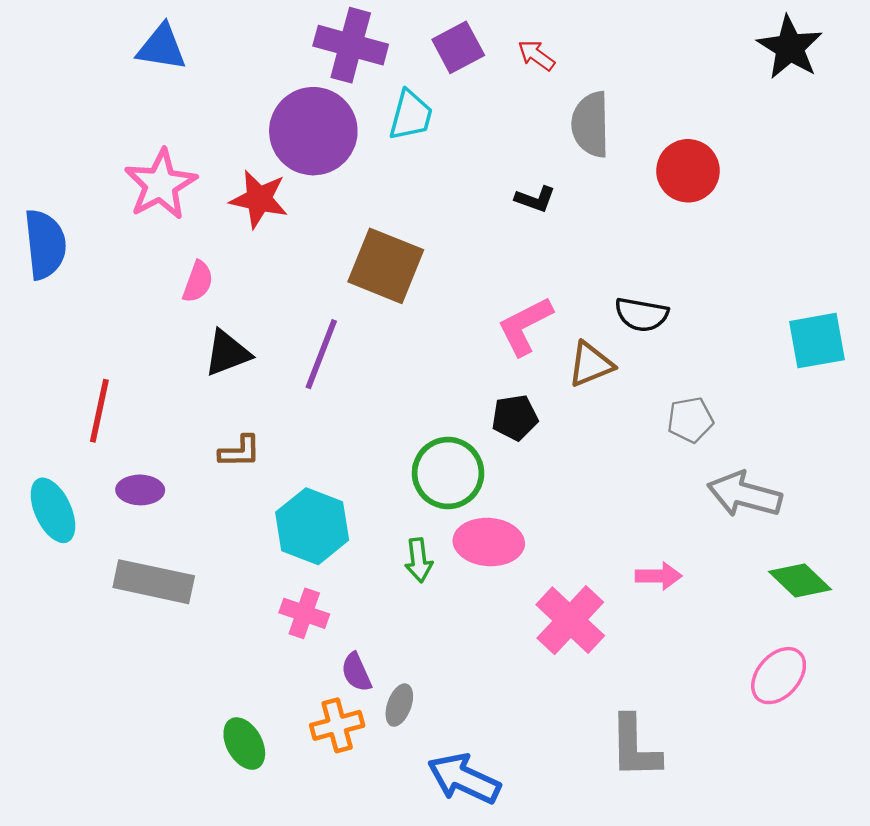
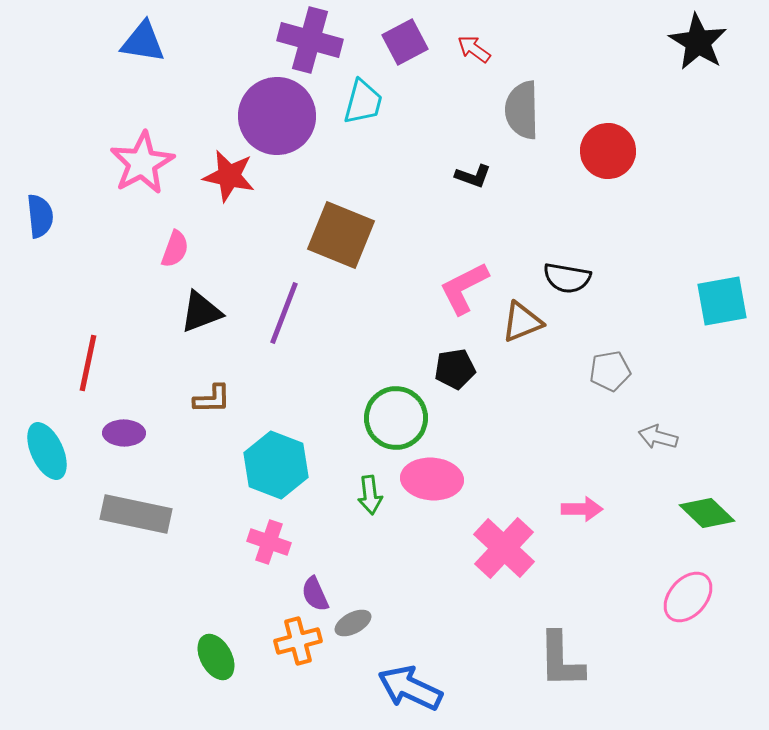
blue semicircle: (45, 244) -> (40, 216), size x0.7
gray arrow: (745, 494) -> (658, 437), size x0.6
gray ellipse: (399, 705) -> (353, 623), turned 42

